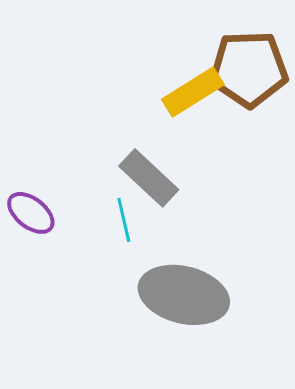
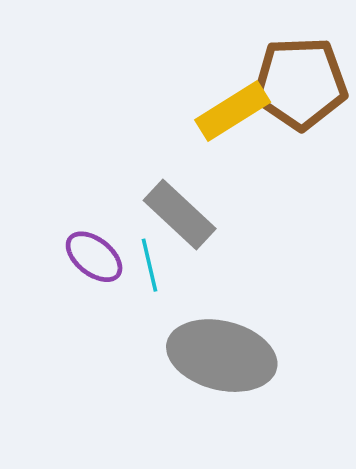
purple ellipse: (31, 213) -> (94, 257), moved

